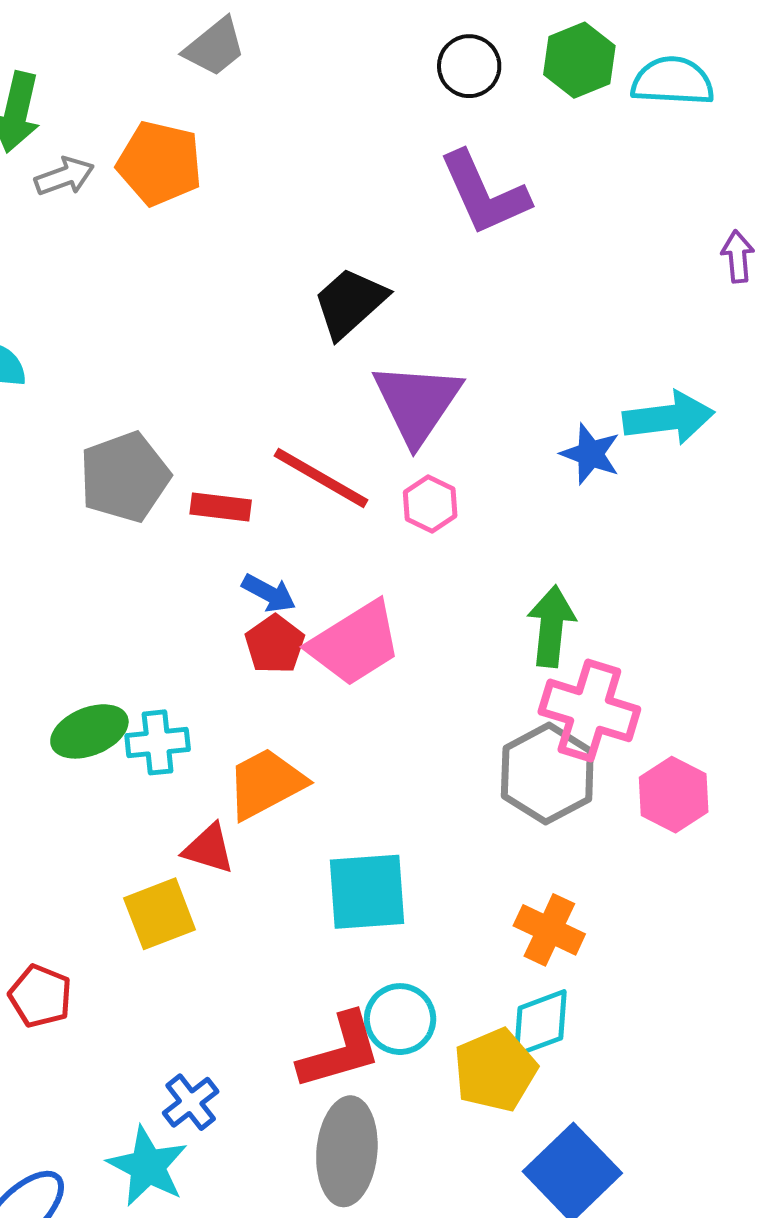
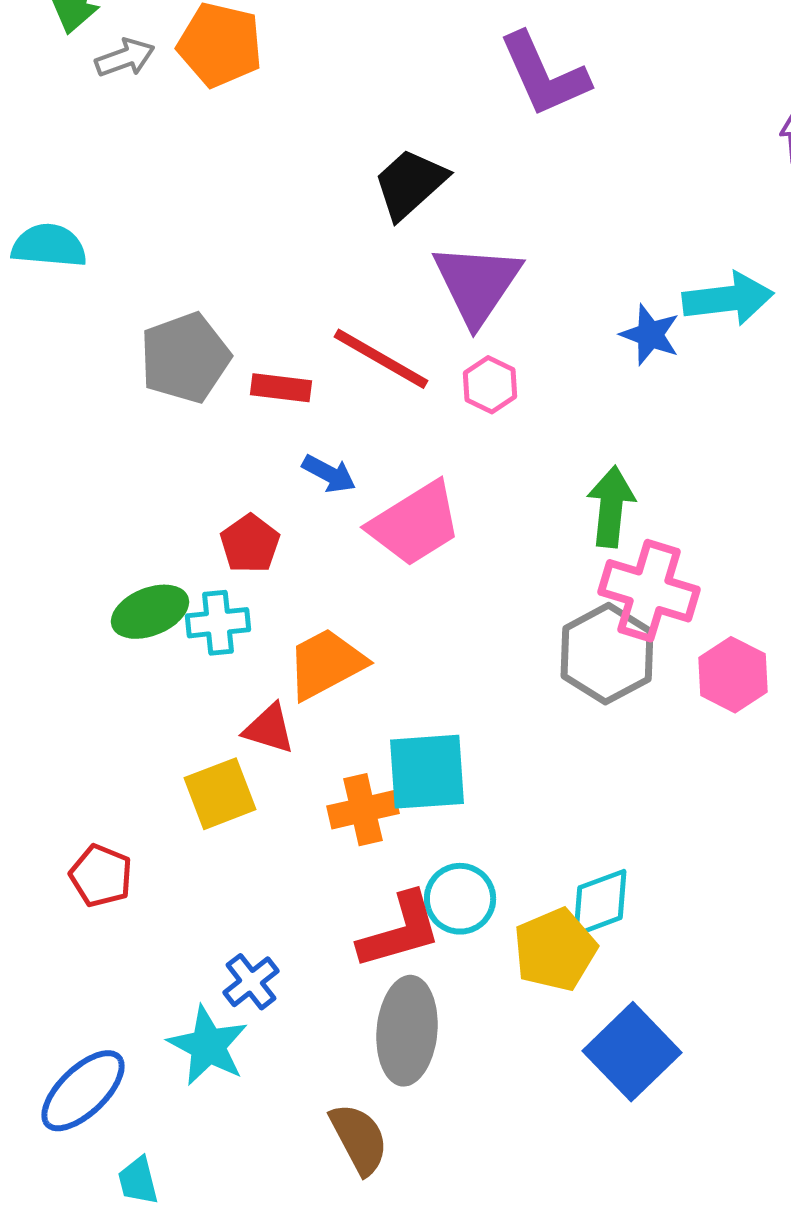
red pentagon: (275, 644) -> (250, 544), moved
orange cross: (549, 930) -> (363, 810), moved, turned -38

